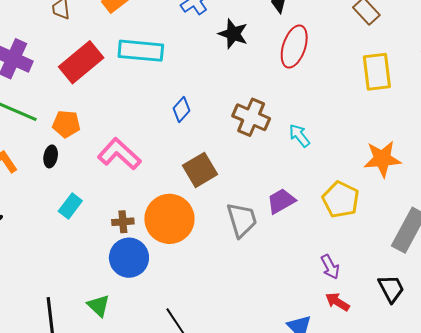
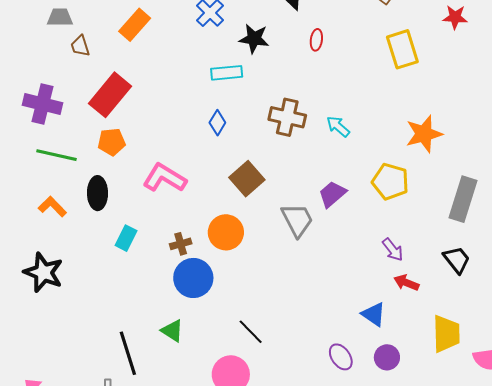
red ellipse: (294, 47) -> (316, 40), size x0.5
cyan rectangle: (141, 51) -> (227, 73), moved, size x0.7
orange pentagon: (66, 124) -> (112, 142), moved
black ellipse: (51, 156) -> (97, 193), size x1.5
orange circle: (169, 219) -> (226, 232), size x0.7

